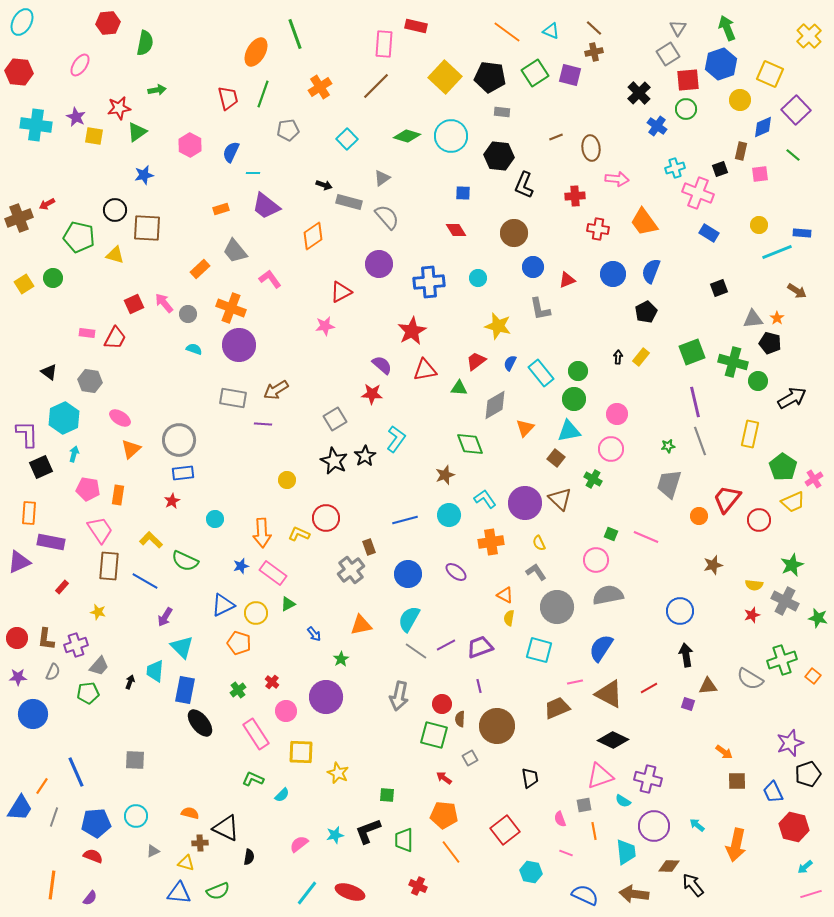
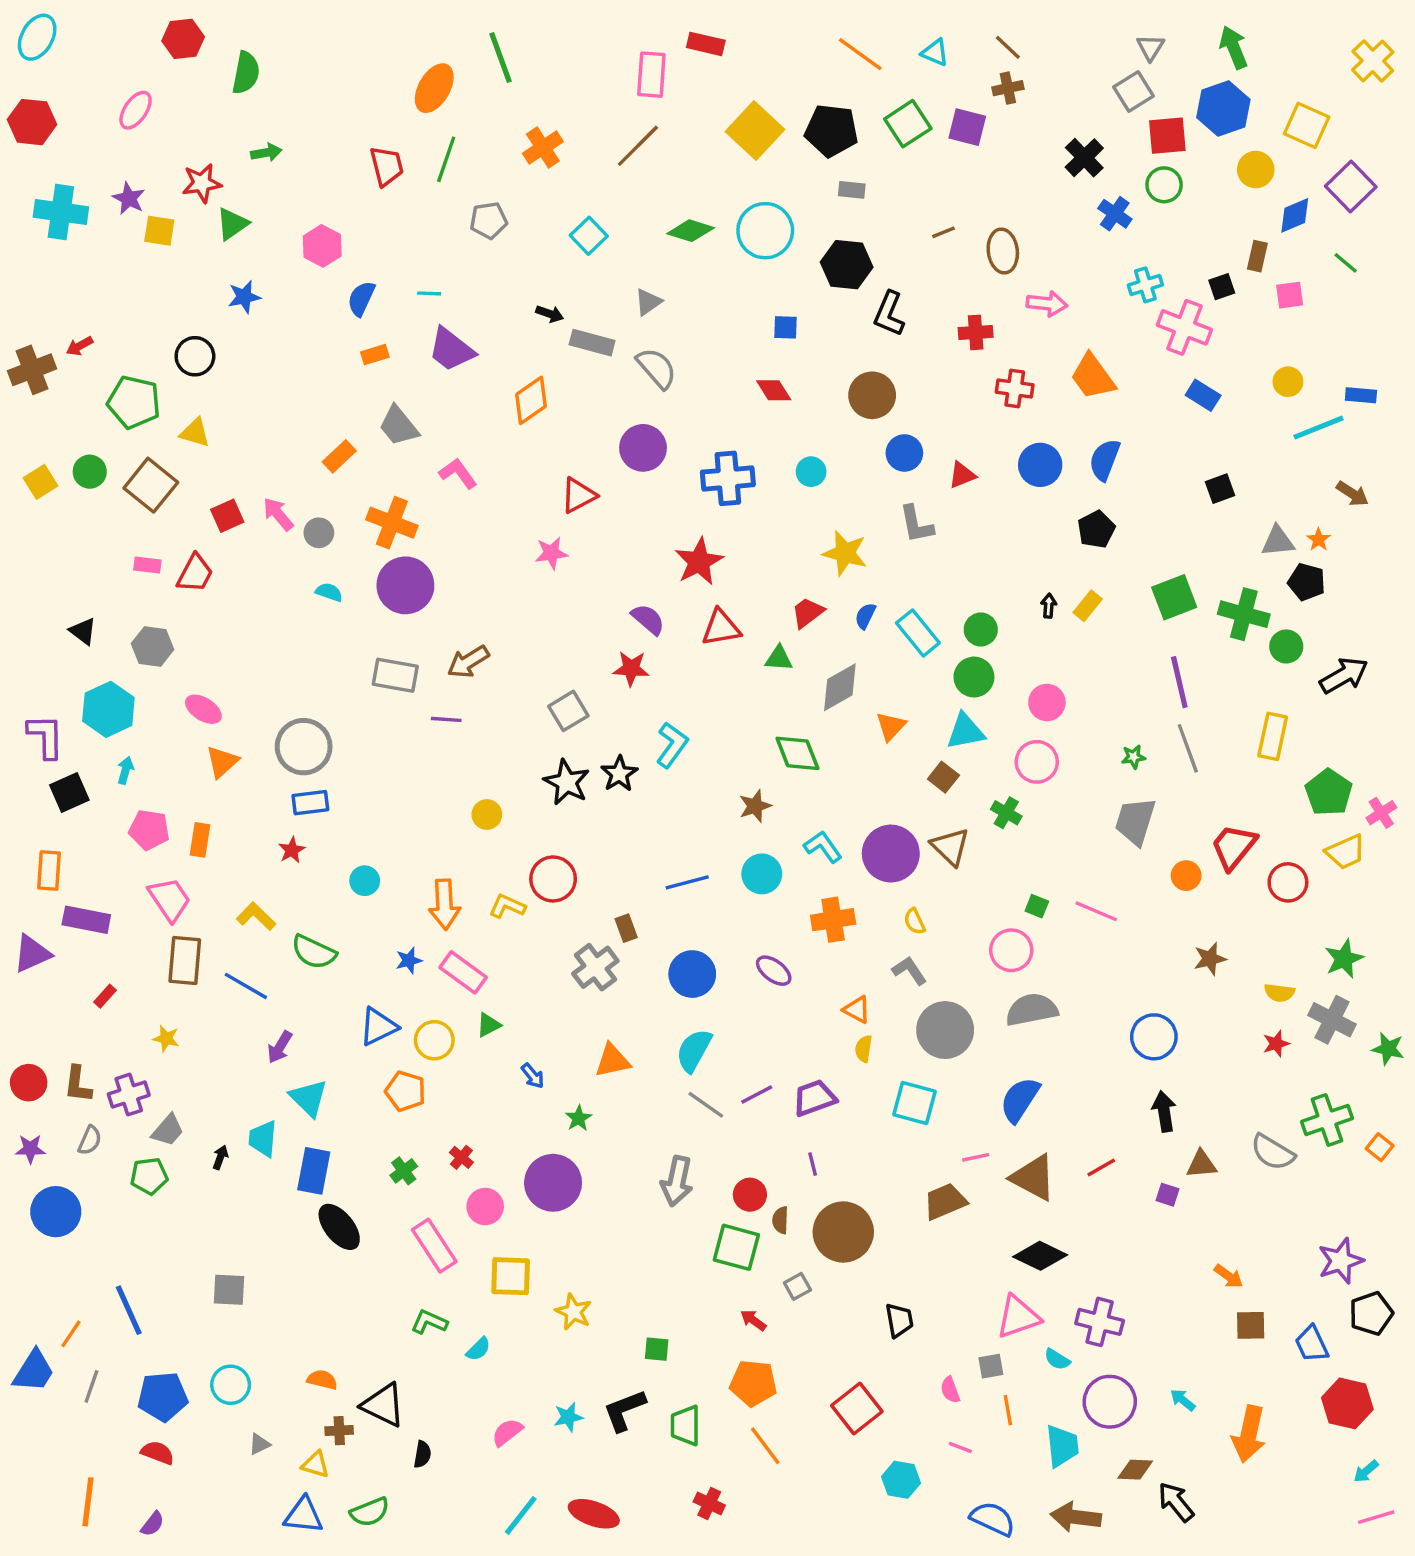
blue semicircle: (231, 152) -> (361, 299), moved
brown square: (147, 228) -> (151, 485), moved, turned 36

